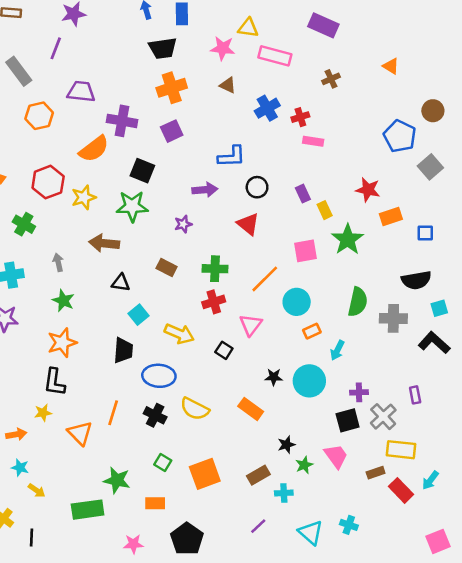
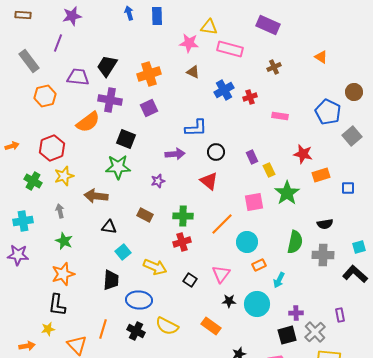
black trapezoid: (163, 48) -> (107, 66), moved, turned 130
pink rectangle: (313, 141) -> (280, 116), moved
yellow star: (84, 197) -> (64, 176), moved
black semicircle: (416, 280) -> (325, 224), moved, size x0.7
pink triangle: (251, 325) -> (221, 274), moved

